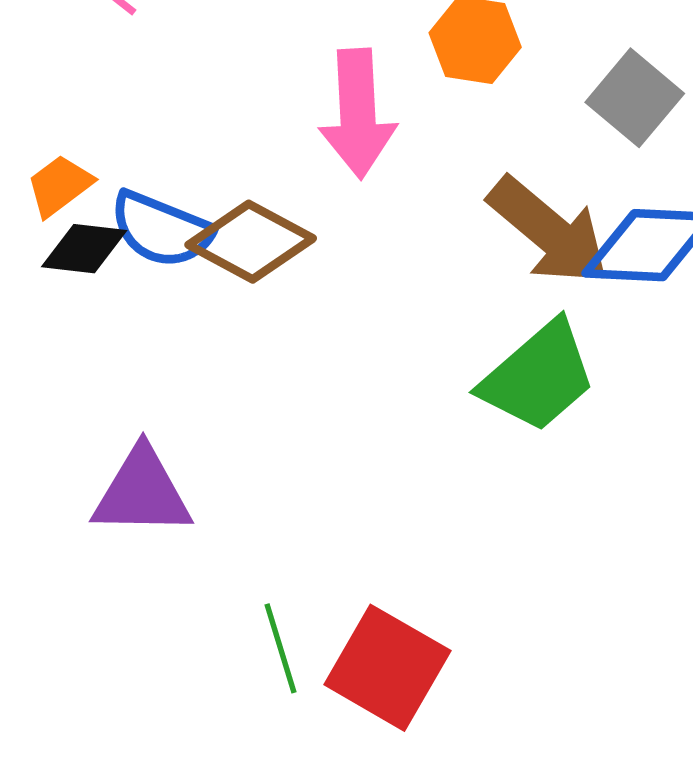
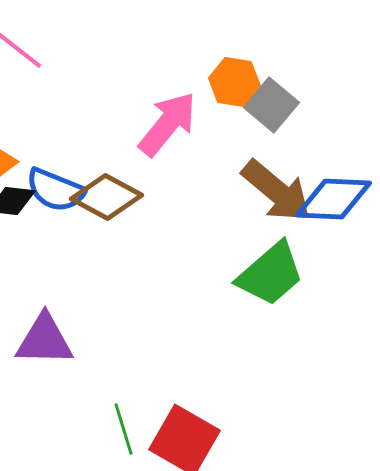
gray square: (635, 98) -> (271, 105), moved
pink arrow: (358, 114) -> (167, 124), turned -138

